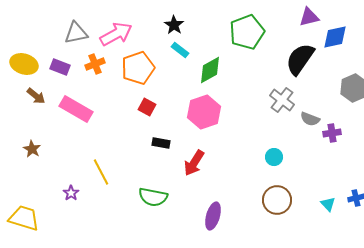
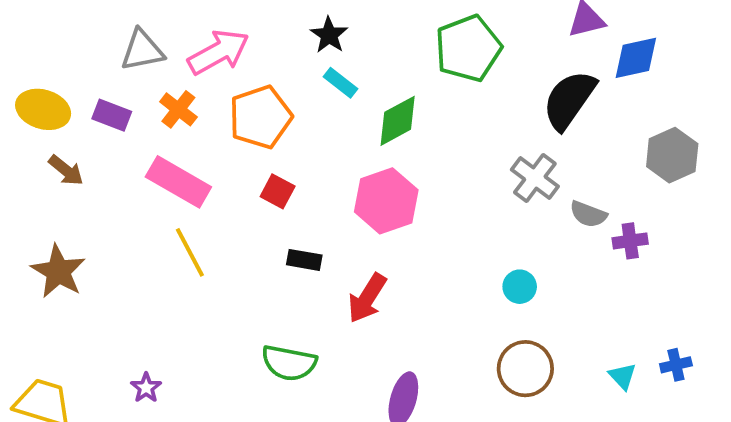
orange cross: (95, 64) -> (178, 109), turned -30
pink rectangle: (76, 109) -> (178, 182), moved
brown star: (32, 149) -> (58, 271), size x1.6
yellow line: (101, 172) -> (190, 252), moved
purple star: (71, 193) -> (146, 388), moved

